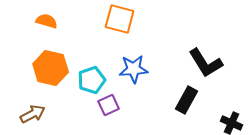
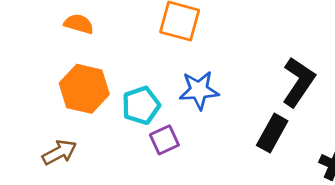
black L-shape: (206, 63) -> (298, 82), turned -114

